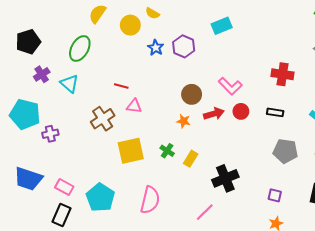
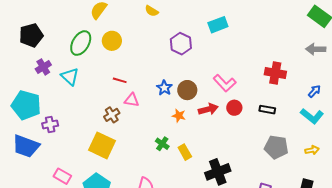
yellow circle: (130, 25) -> (112, 41), moved
blue star: (156, 48) -> (164, 88), moved
brown cross: (103, 119) -> (112, 115), moved, size x0.7
yellow square: (131, 151) -> (102, 145), moved, turned 36
yellow rectangle: (191, 159) -> (185, 152), turned -63
blue trapezoid: (28, 179) -> (26, 146), moved

